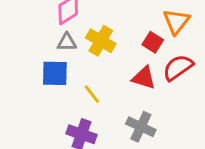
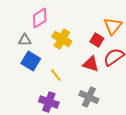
gray triangle: (67, 42) -> (25, 40), moved
blue square: (55, 73) -> (31, 61), turned 30

